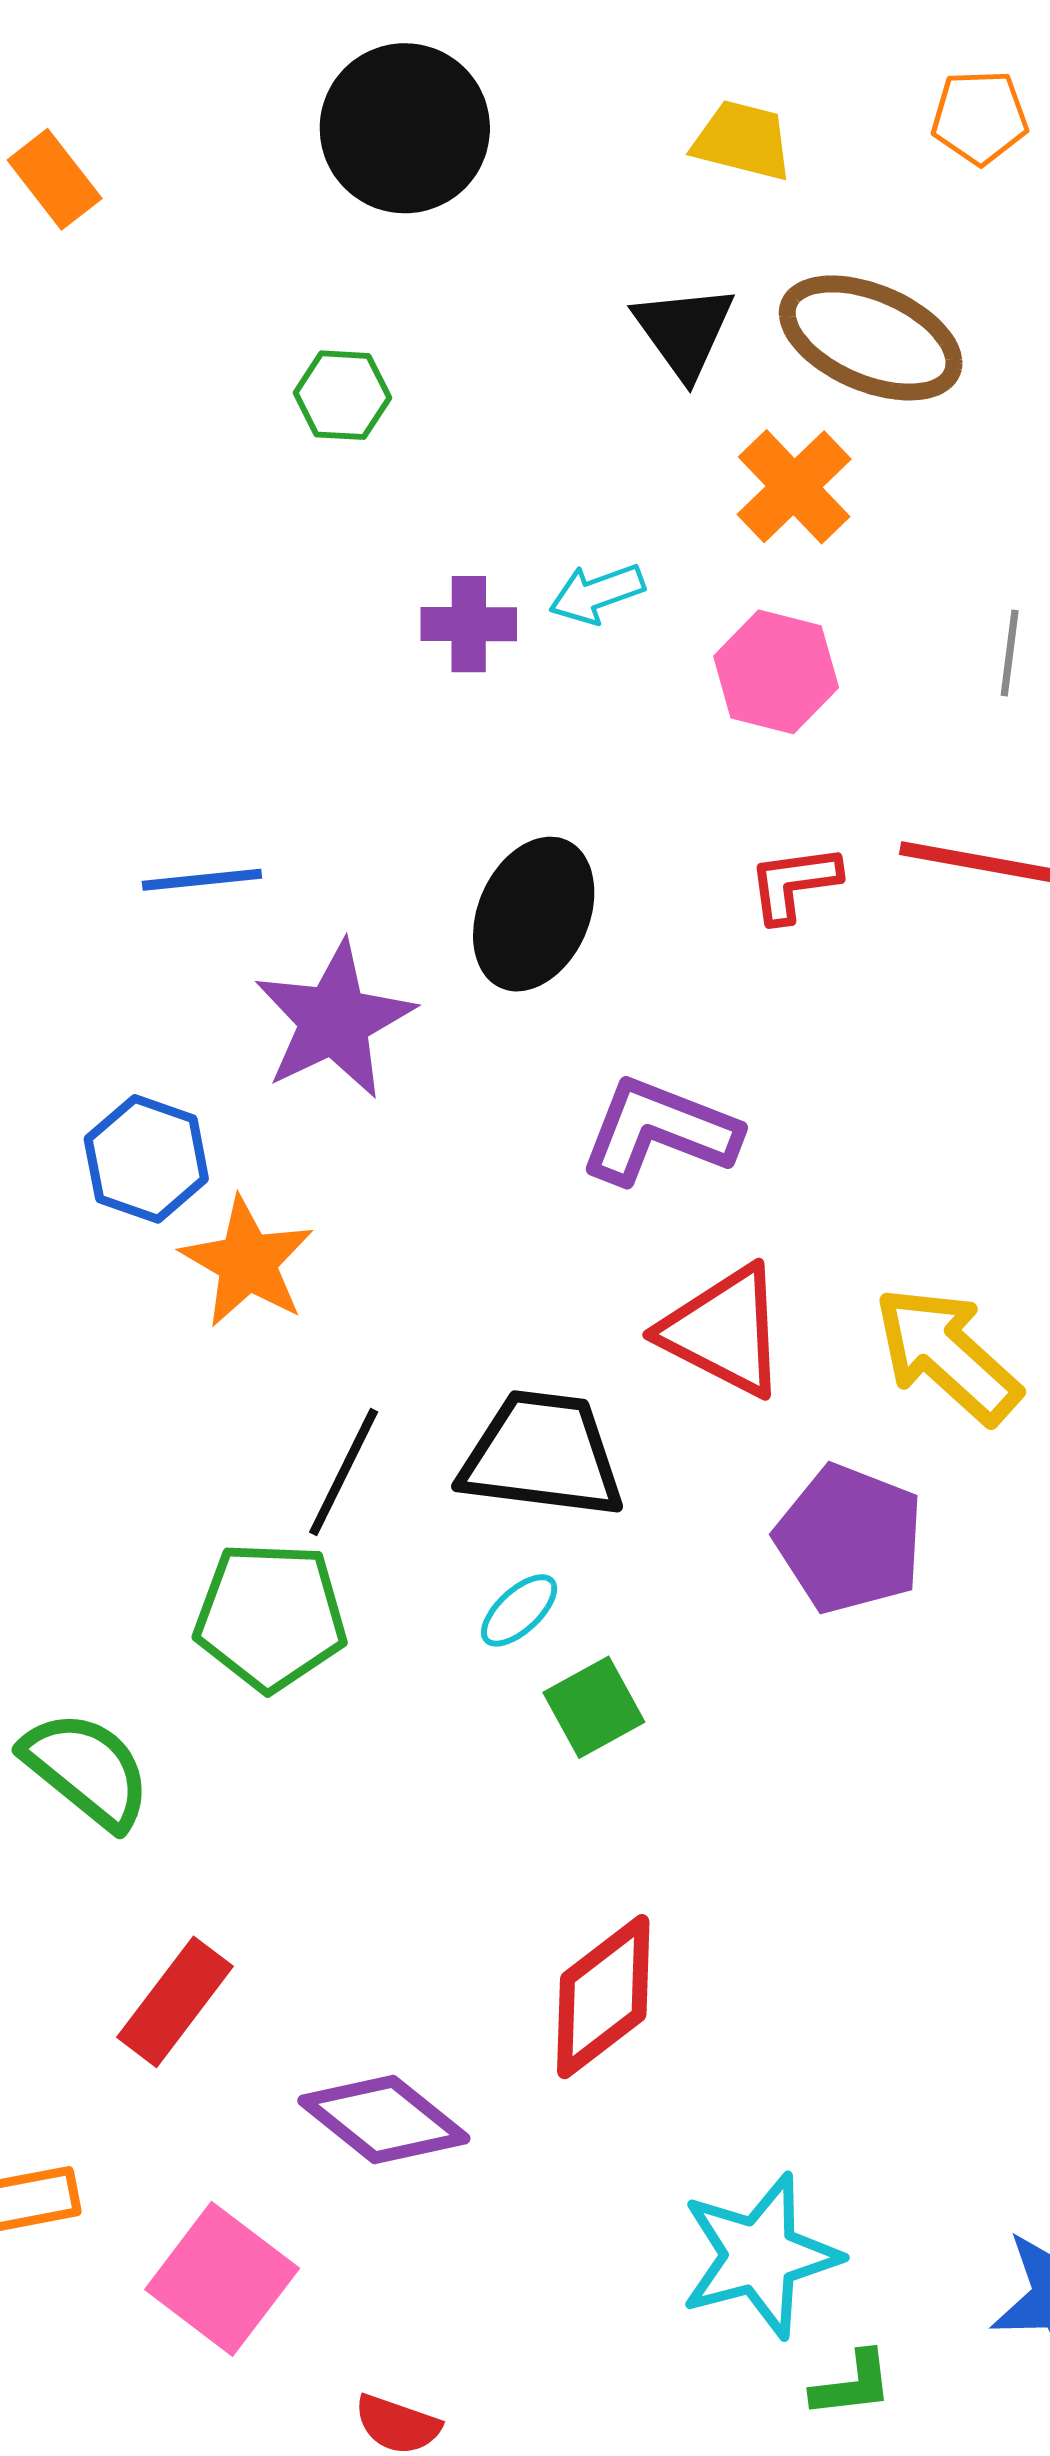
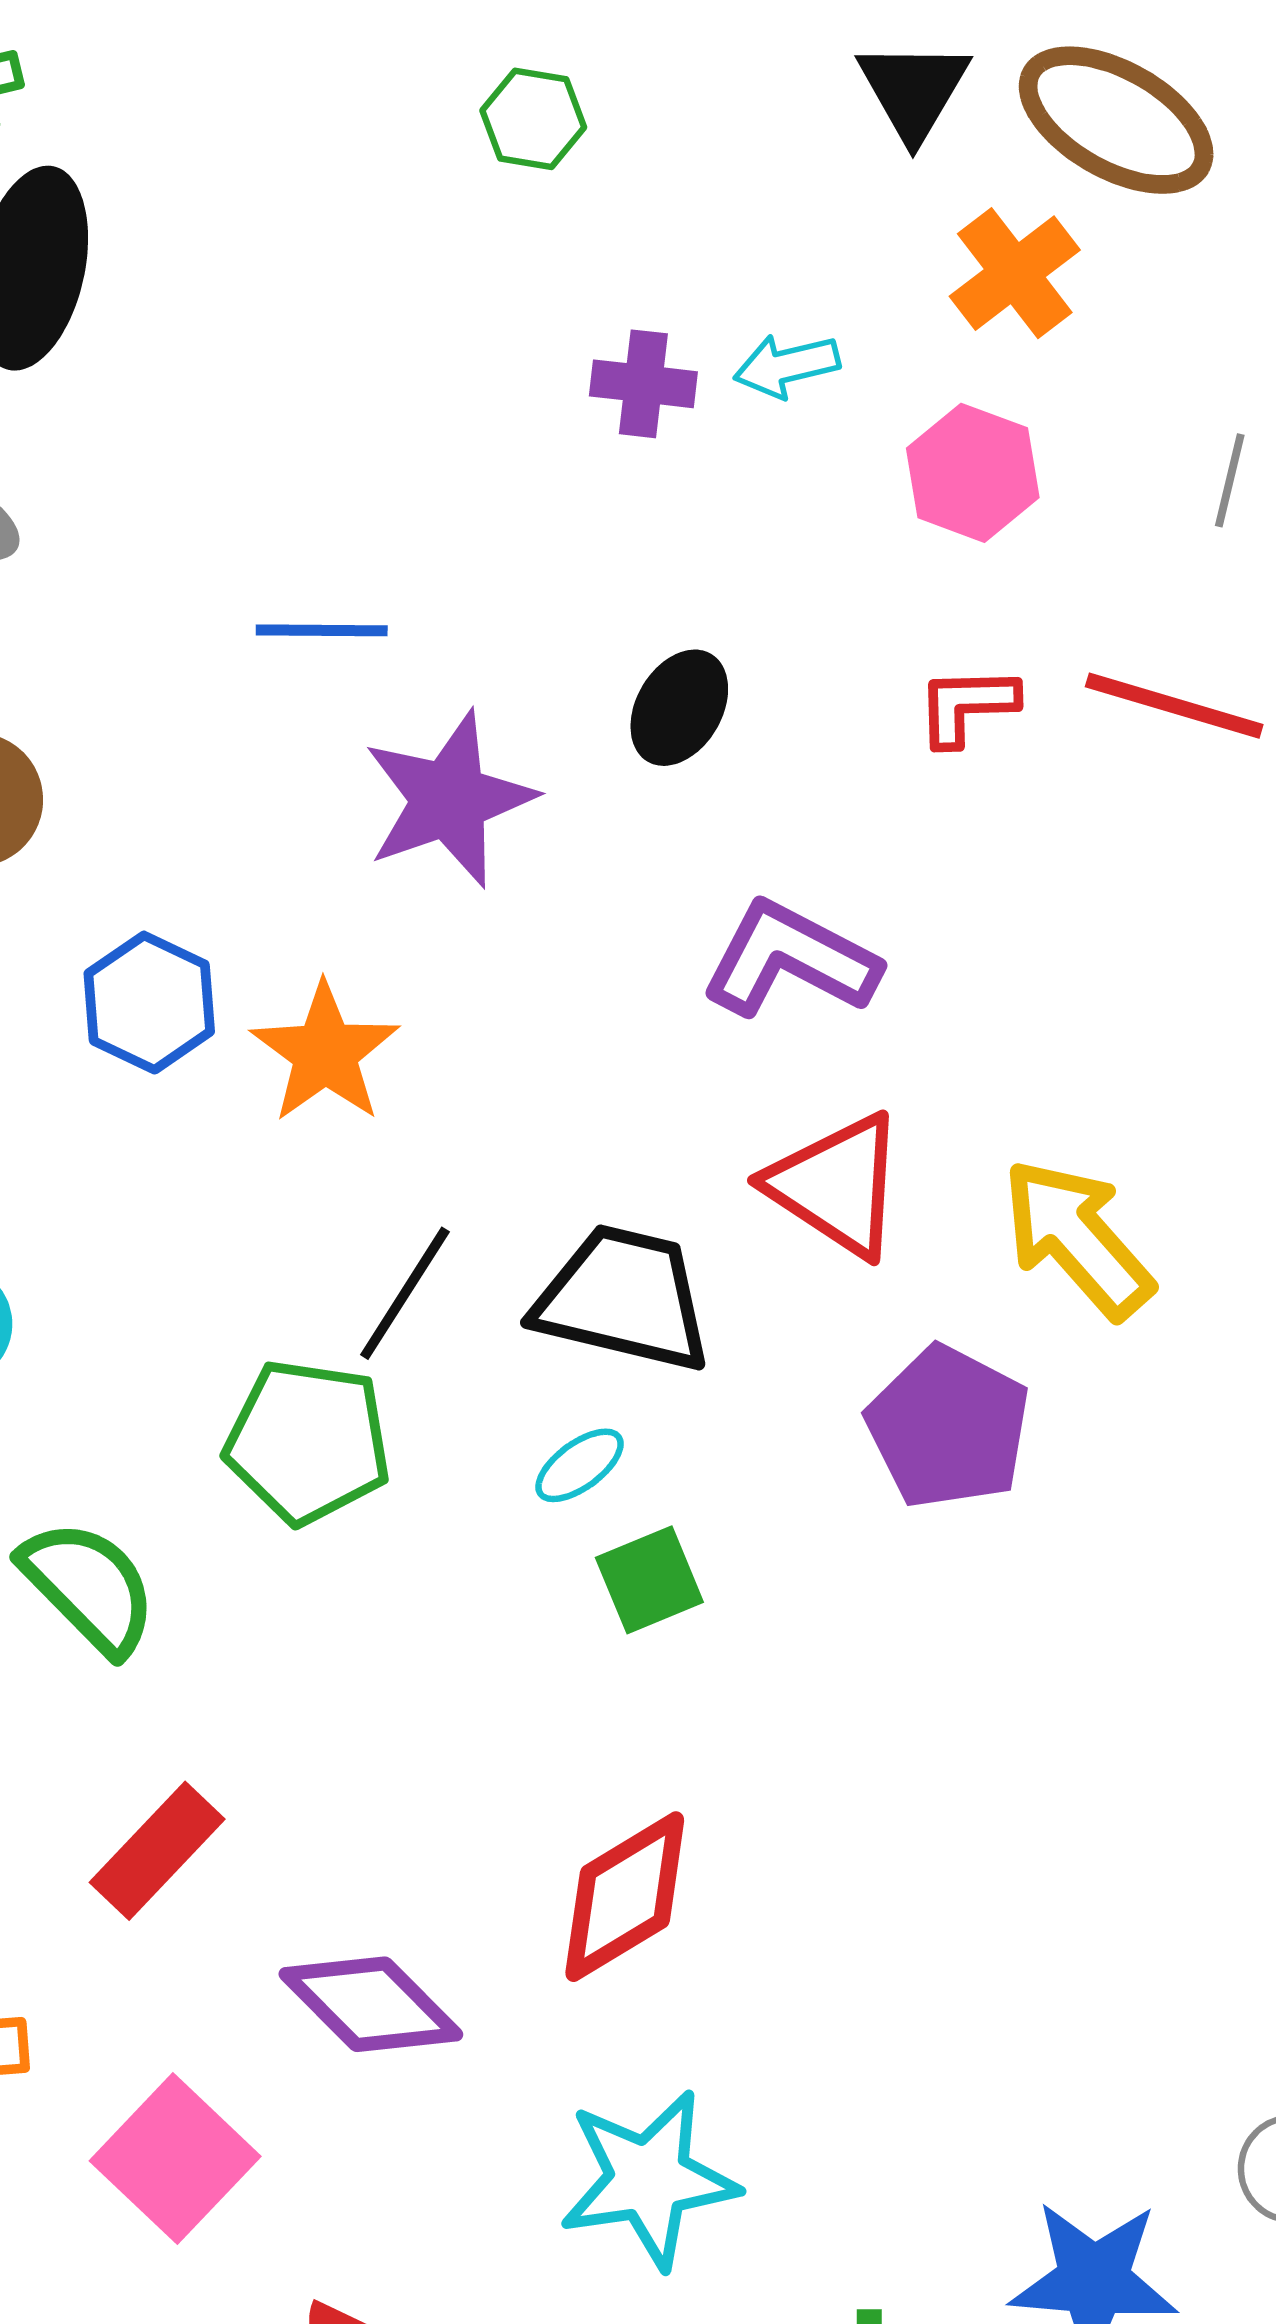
black ellipse: (534, 914) -> (679, 708), size x0.7
blue hexagon: (146, 1159) -> (149, 1003), moved
cyan star: (760, 2256) -> (649, 2179), moved

